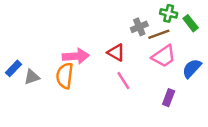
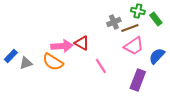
red triangle: (116, 53) -> (82, 43), moved
orange semicircle: (65, 76) -> (53, 62), turned -65
purple rectangle: (169, 98) -> (138, 80), size x1.5

